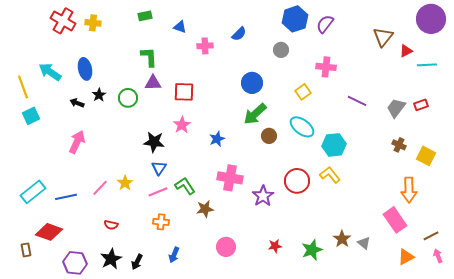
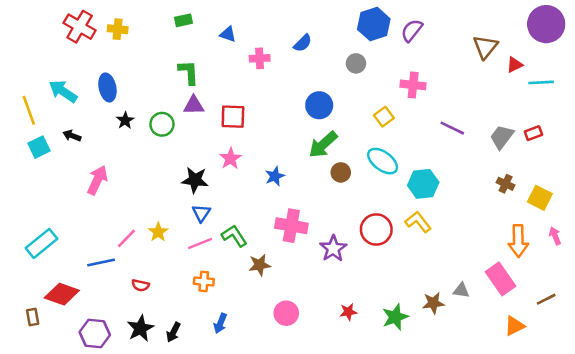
black arrow: (77, 103) -> (72, 136), moved
blue line: (66, 197) -> (101, 262), moved
brown star: (342, 239) -> (433, 303), turned 30
gray triangle: (364, 243) -> (461, 290), moved, turned -32
pink arrow: (438, 256) -> (555, 236), moved

